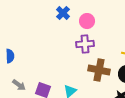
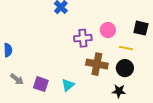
pink circle: (87, 21) -> (108, 30), moved

